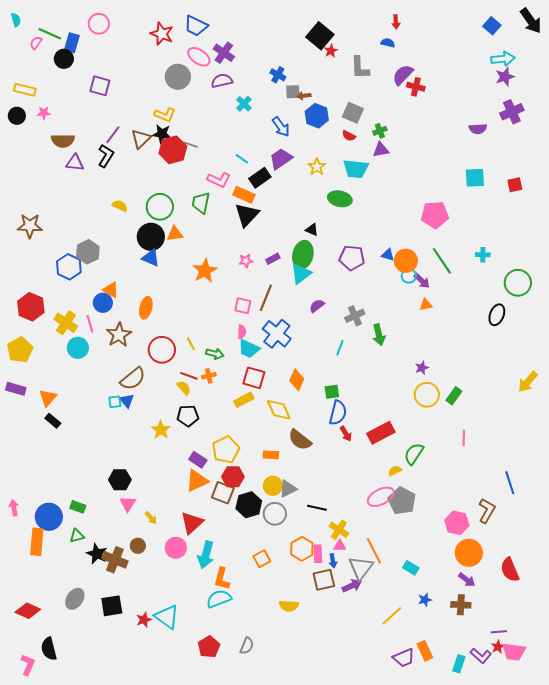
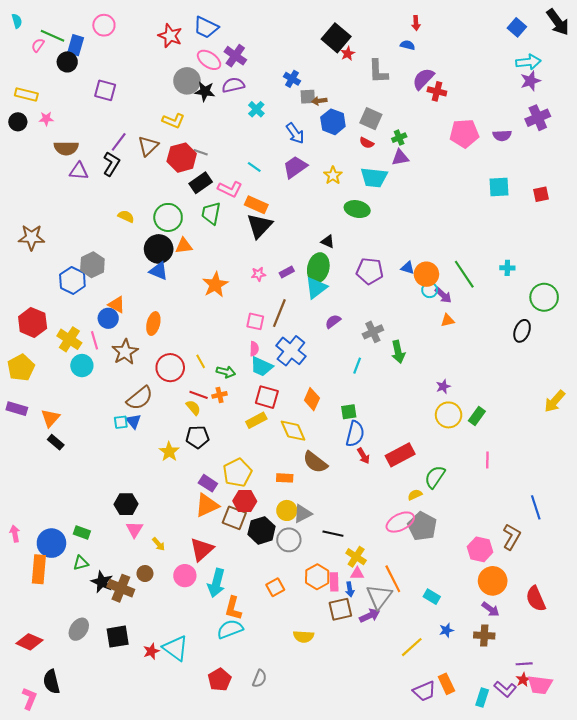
black star: (162, 134) -> (205, 91), moved
black rectangle: (260, 178) -> (201, 183), moved
pink pentagon: (435, 215) -> (464, 133), moved

